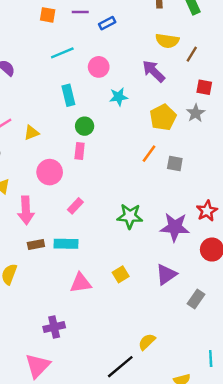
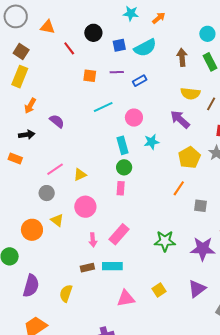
cyan rectangle: (68, 95) -> (122, 145), moved
gray square: (175, 164) -> (200, 206), moved
pink circle: (50, 172) -> (85, 207), moved
pink rectangle: (75, 206) -> (119, 234), size x1.5
pink arrow: (26, 210) -> (93, 240), moved, size x0.6

